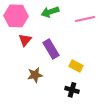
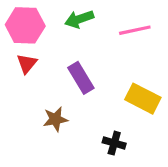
red triangle: (25, 40) -> (27, 64), moved
yellow rectangle: (76, 66) -> (143, 99), moved, size x1.5

